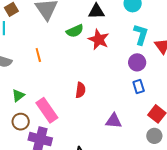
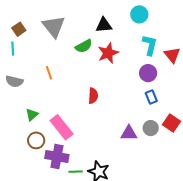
red star: (99, 39) -> (108, 53), turned 30
red semicircle: (80, 90) -> (93, 96), moved
gray circle: (154, 136) -> (151, 128), moved

